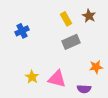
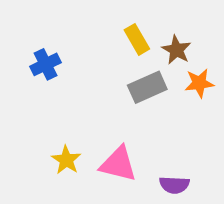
brown star: (89, 16) -> (176, 50), moved
orange star: (96, 67) -> (199, 83), moved

